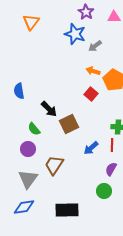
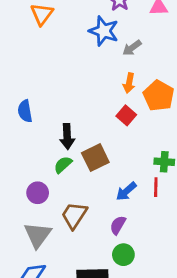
orange arrow: (93, 71) -> (129, 83), turned -96
black arrow: (49, 109) -> (67, 136), turned 42
green semicircle: (34, 129) -> (63, 165), moved, turned 88
purple semicircle: (111, 169) -> (118, 225), moved
green circle: (104, 191) -> (123, 255), moved

